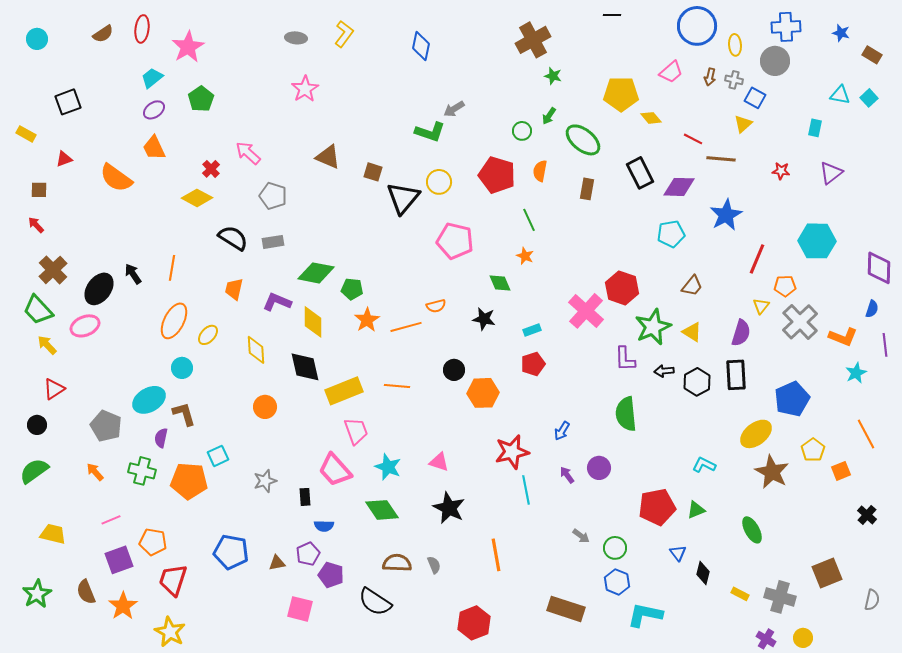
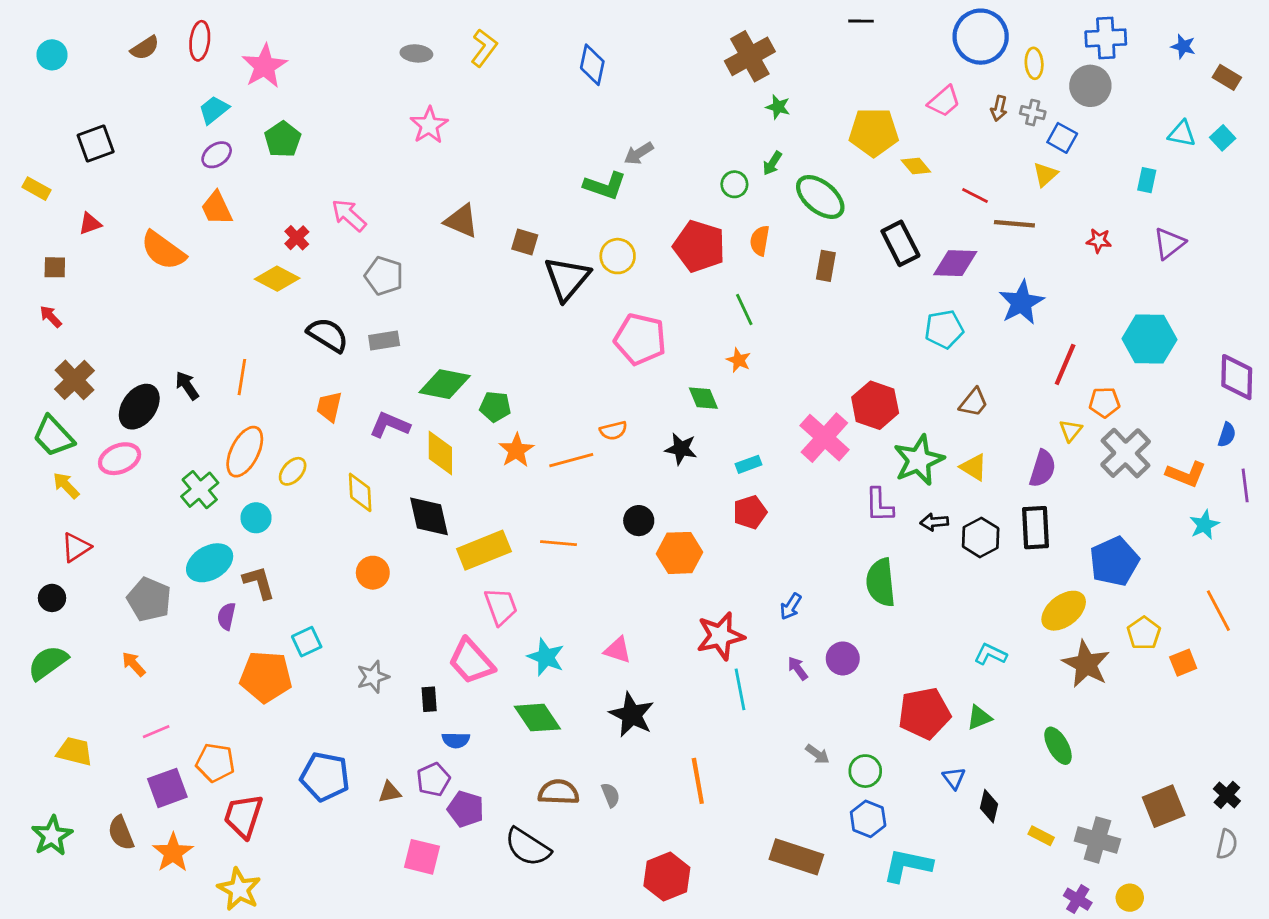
green cross: (142, 471) -> (200, 490), moved, turned 36
black cross: (867, 515) -> (1227, 795), moved

